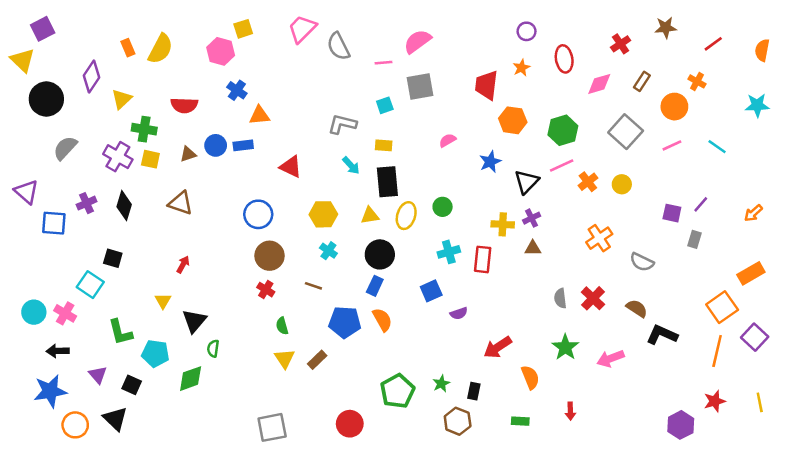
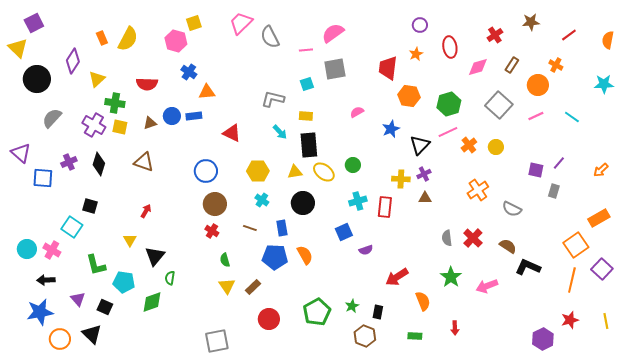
yellow ellipse: (406, 216) -> (324, 172), turned -70
blue rectangle: (375, 286) -> (282, 228), moved, turned -35
red circle: (350, 424) -> (269, 319), moved

